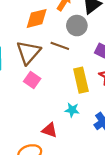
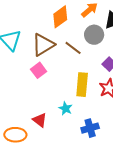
orange diamond: (37, 18) -> (60, 17), turned -40

